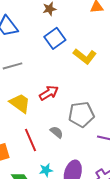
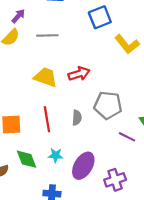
yellow trapezoid: (20, 103) -> (46, 77), turned -30
gray semicircle: (57, 132) -> (77, 118), turned 40

